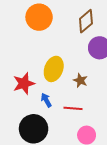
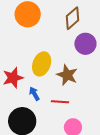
brown star: (80, 80) -> (67, 75), size x1.5

